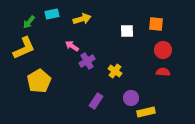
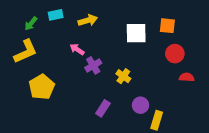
white square: (127, 31) -> (136, 33), size x1.5
red semicircle: (163, 72) -> (187, 77), moved
yellow rectangle: (146, 112) -> (157, 120), turned -60

